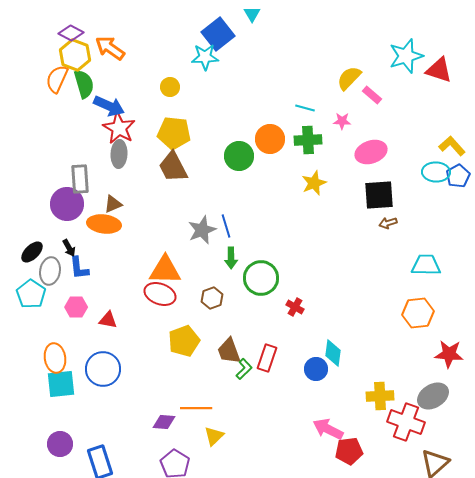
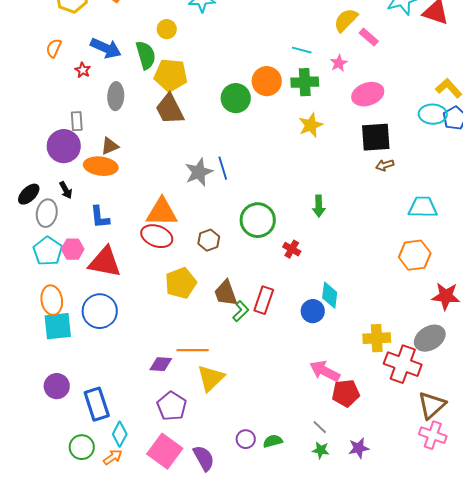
orange semicircle: (57, 79) -> (54, 48), moved, size x0.7
green semicircle: (84, 84) -> (146, 55), moved
pink star: (342, 121) -> (339, 63), turned -30
red star: (119, 128) -> (83, 70), moved, size x0.5
gray rectangle: (80, 179) -> (77, 121), size x0.7
green arrow: (231, 258) -> (319, 206), moved
blue L-shape: (79, 268) -> (100, 217), moved
cyan pentagon: (31, 294) -> (48, 251), moved
red triangle: (108, 320) -> (105, 262), size x1.8
yellow triangle: (214, 436) -> (211, 378), size x1.4

